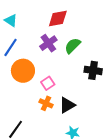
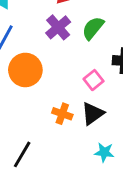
pink square: (48, 83) -> (93, 80), moved

